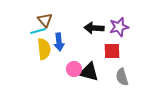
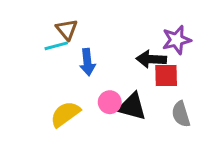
black arrow: (94, 28) -> (151, 59), moved
yellow semicircle: (44, 49) -> (65, 114), moved, turned -120

